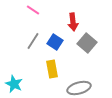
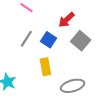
red arrow: (73, 22) -> (67, 20), turned 54

